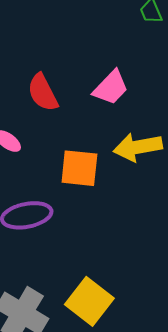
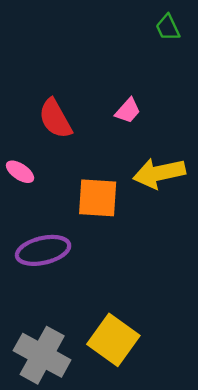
pink trapezoid: (111, 88) -> (128, 111), size x0.7

